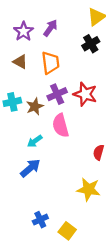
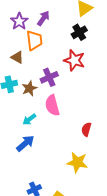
brown triangle: (20, 62) -> (17, 57), moved
orange trapezoid: (50, 63) -> (34, 40), moved
red star: (85, 94) -> (74, 60), moved

